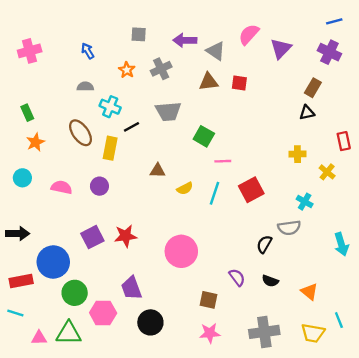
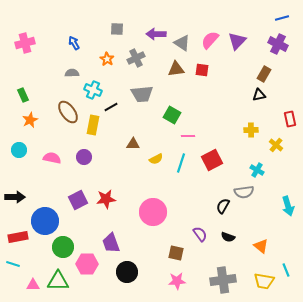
pink semicircle: (249, 34) -> (210, 40), moved

